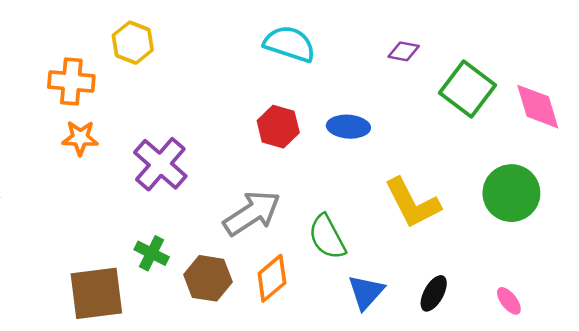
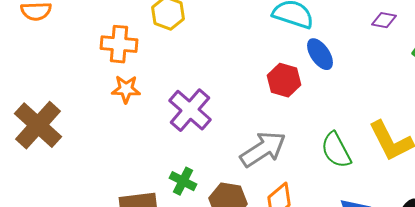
blue ellipse: (348, 127) -> (320, 54), moved, turned 52
green semicircle: (327, 237) -> (336, 150), moved

